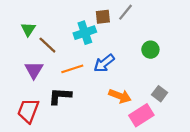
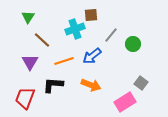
gray line: (126, 12) -> (111, 35), moved
green triangle: (28, 29) -> (28, 17), moved
orange arrow: (120, 96) -> (91, 85), moved

